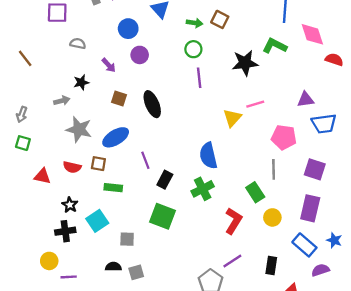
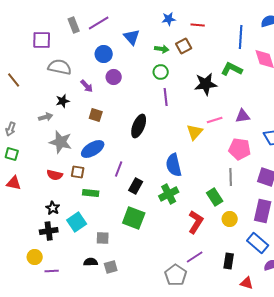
brown square: (220, 19) -> (184, 46), turned 35
gray semicircle: (78, 43) -> (60, 67), size x1.6
purple triangle: (306, 100) -> (243, 116), moved
black ellipse: (152, 104) -> (139, 126), moved, turned 45
purple line: (145, 160) -> (119, 169), turned 42
red triangle: (42, 176) -> (14, 183), moved

